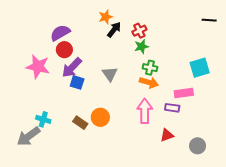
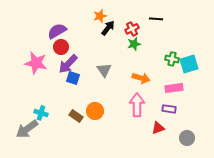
black line: (209, 20) -> (156, 19), moved
green cross: (150, 68) -> (172, 59), moved
purple rectangle: (172, 108) -> (169, 109), moved

